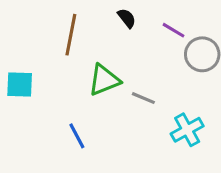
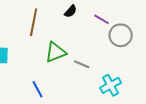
black semicircle: (127, 18) -> (71, 11), turned 80

